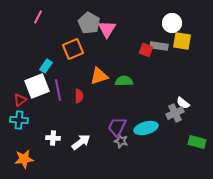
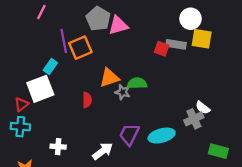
pink triangle: (107, 29) -> (118, 25), turned 42
purple line: (58, 90) -> (64, 41), moved
gray star: (121, 141) -> (123, 92), moved
white arrow: (81, 142) -> (103, 151), moved

